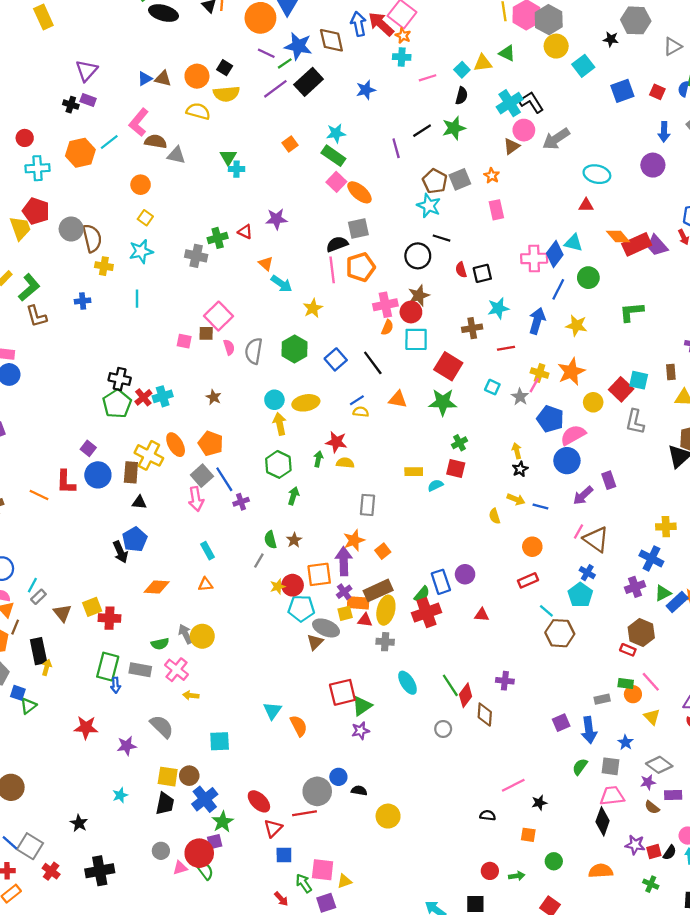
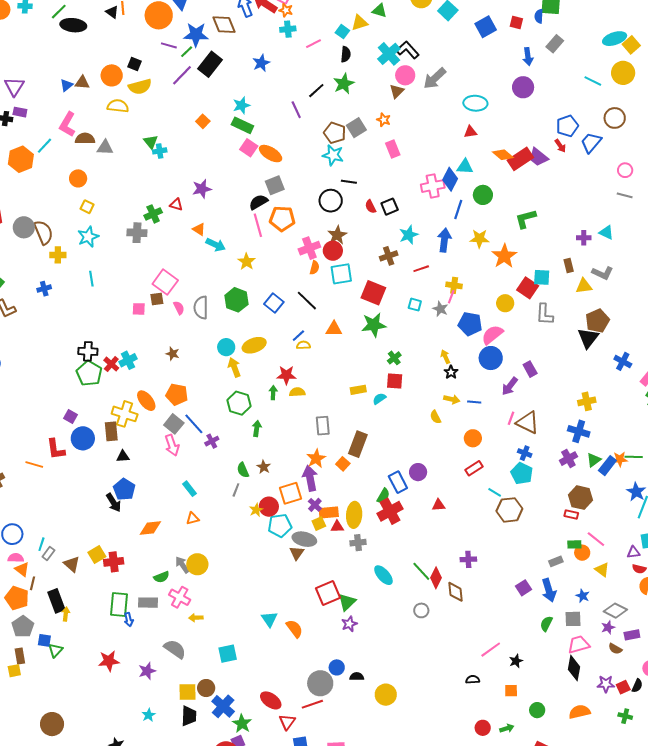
orange pentagon: (361, 267) -> (282, 219), turned 30
orange star: (571, 372) -> (504, 256), moved
brown rectangle: (378, 590) -> (358, 444), moved, turned -35

